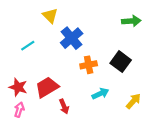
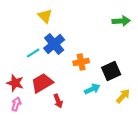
blue cross: (72, 38) -> (54, 44), moved
cyan line: (28, 46) -> (33, 53), moved
black square: (121, 62) -> (111, 71), moved, turned 30

